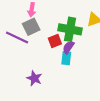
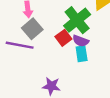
green cross: (70, 29) -> (77, 20), turned -35
purple semicircle: (68, 47) -> (81, 41), turned -88

